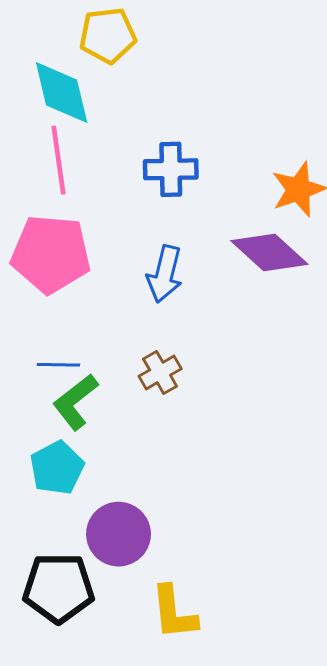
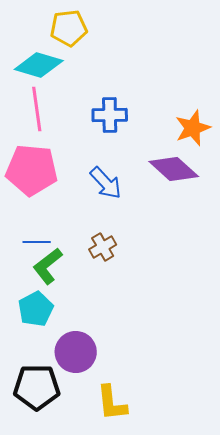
cyan diamond: (62, 92) -> (39, 65), turned -60
blue arrow: (165, 274) -> (106, 183), turned -57

